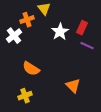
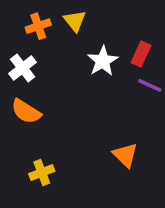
orange cross: (27, 20) -> (38, 26), moved
orange semicircle: (31, 69) -> (26, 111), moved

